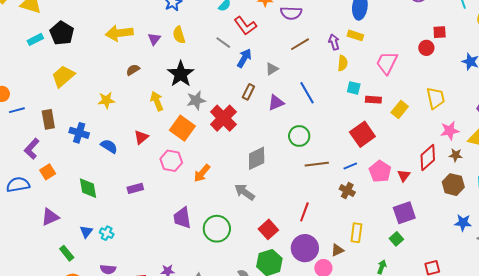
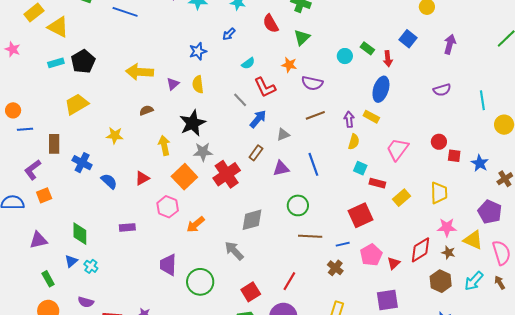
red square: (440, 32) -> (454, 156), moved
green diamond: (88, 188) -> (80, 234), moved

